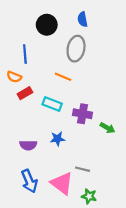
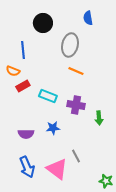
blue semicircle: (83, 19) -> (88, 18), moved
orange line: (63, 77) -> (76, 71), moved
green arrow: (107, 128) -> (99, 118), turned 56
gray line: (83, 169) -> (76, 156), turned 48
green star: (89, 196) -> (106, 181), moved

